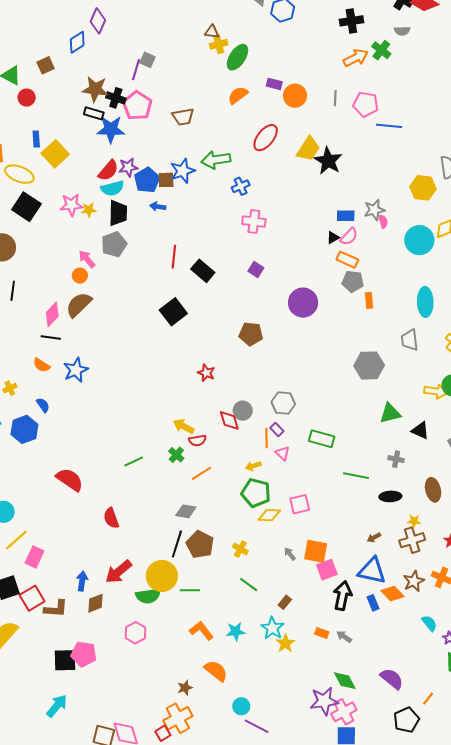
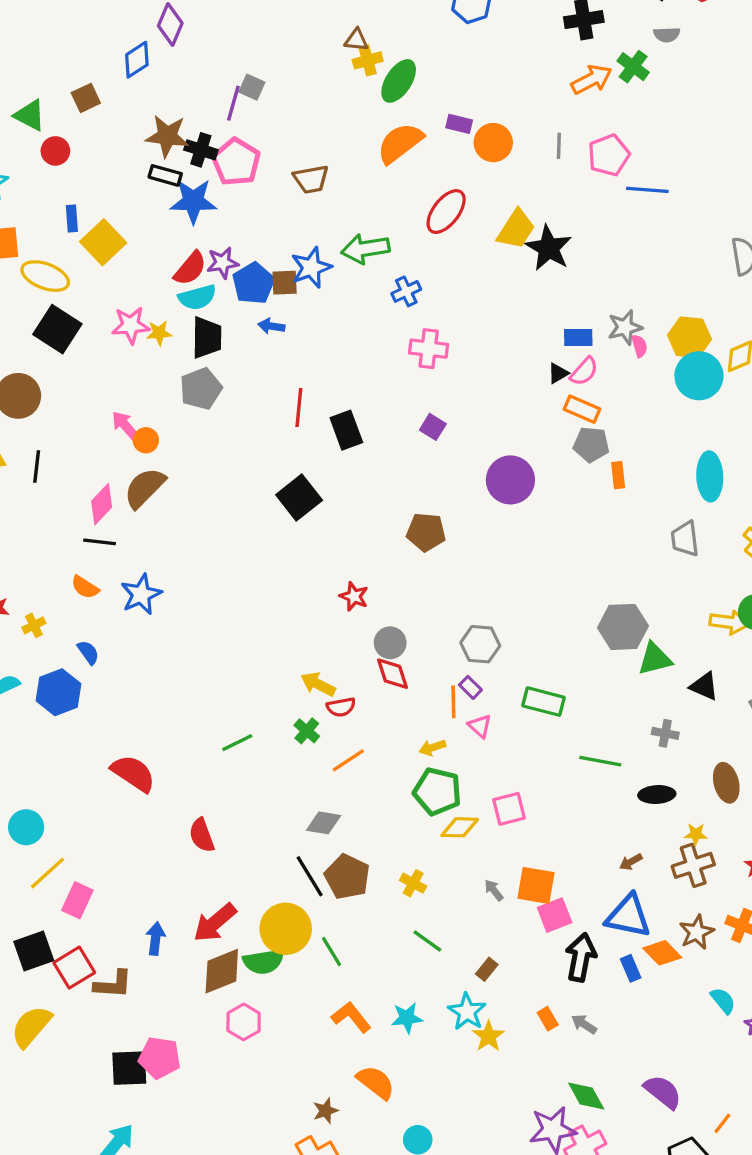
orange semicircle: (238, 95) -> (400, 143), size x1.4
pink pentagon: (366, 104) -> (609, 155), turned -30
yellow hexagon: (423, 188) -> (689, 337), moved
pink arrow: (87, 259) -> (125, 425), moved
black rectangle: (203, 271) -> (346, 430), turned 30
gray hexagon: (369, 366) -> (623, 627), moved
gray circle: (243, 411) -> (390, 643), moved
black line: (177, 544) -> (310, 876), turned -48
green line: (190, 590) -> (332, 952), turned 60
brown diamond: (95, 603) -> (222, 971), moved, size x1.4
orange rectangle: (322, 633) -> (548, 1019), turned 40

